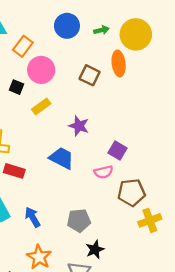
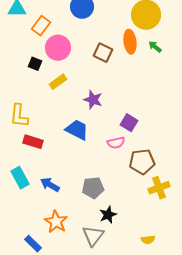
green arrow: (101, 30) -> (155, 47), moved, turned -128
blue arrow: (33, 217) -> (50, 185), turned -30

